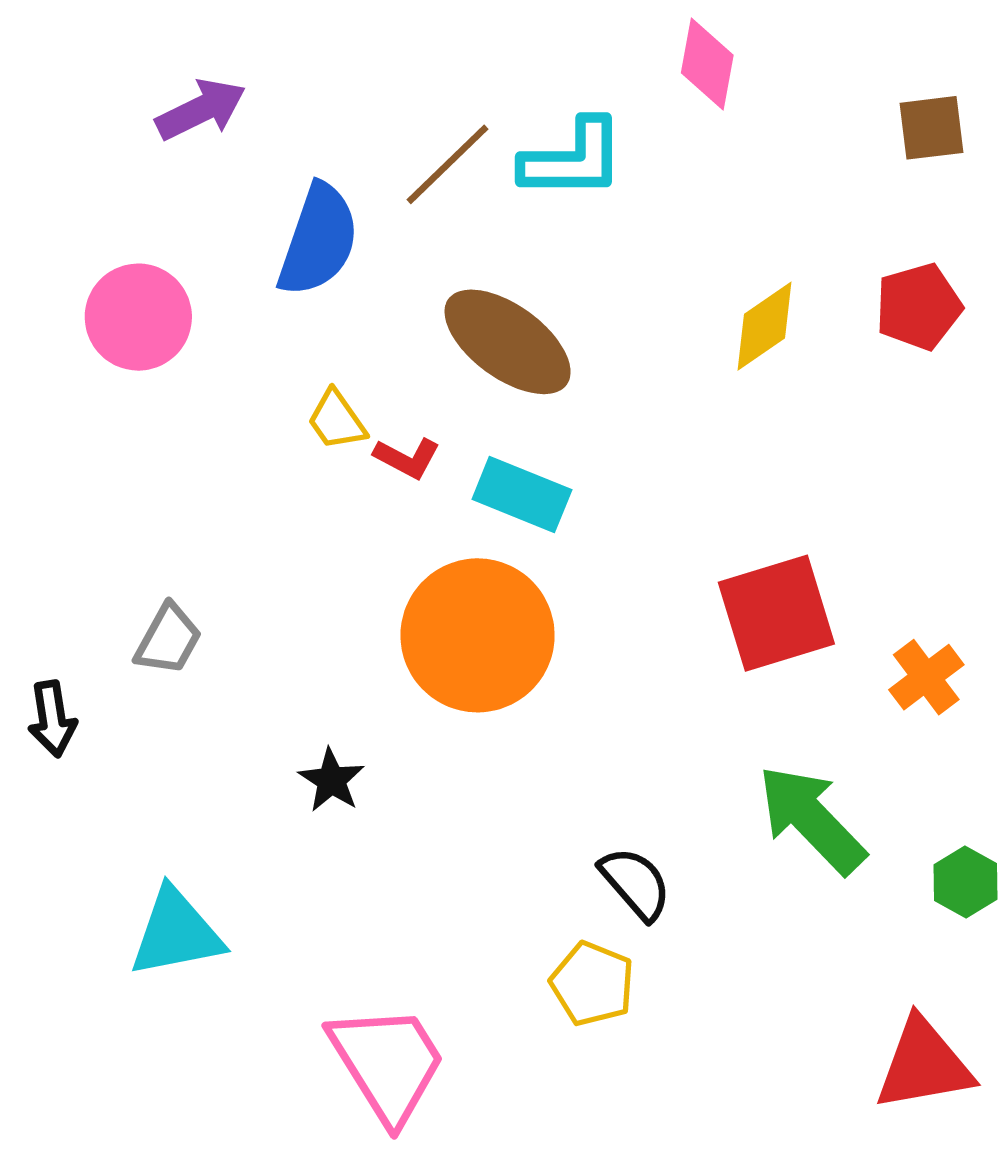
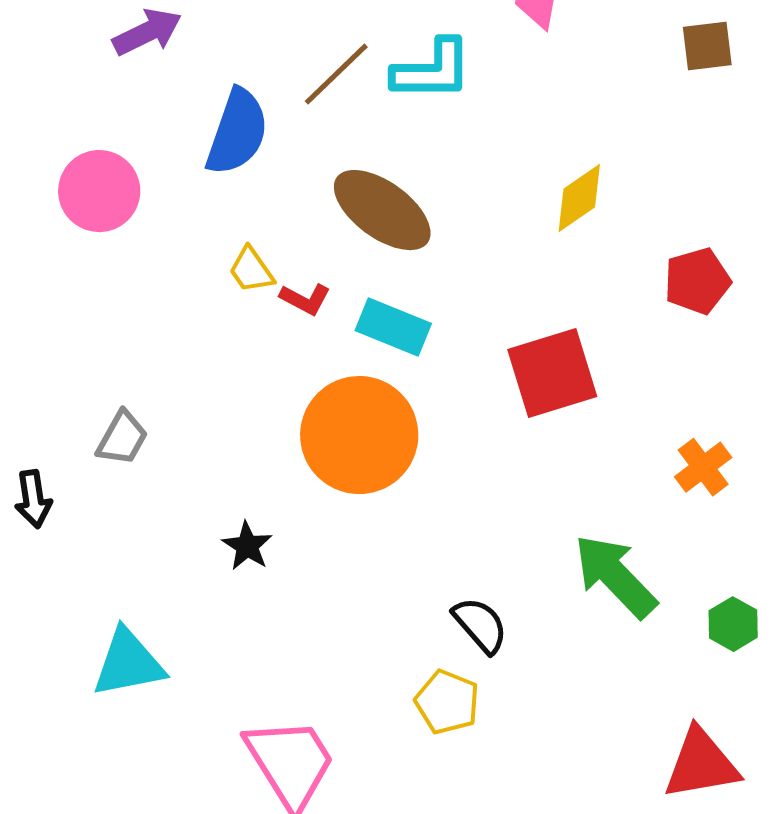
red pentagon: (919, 307) -> (697, 281), moved
red square: (776, 613) -> (552, 373), moved

